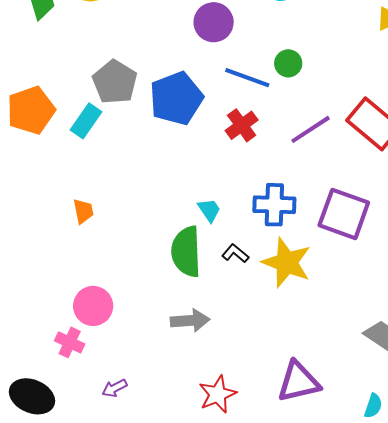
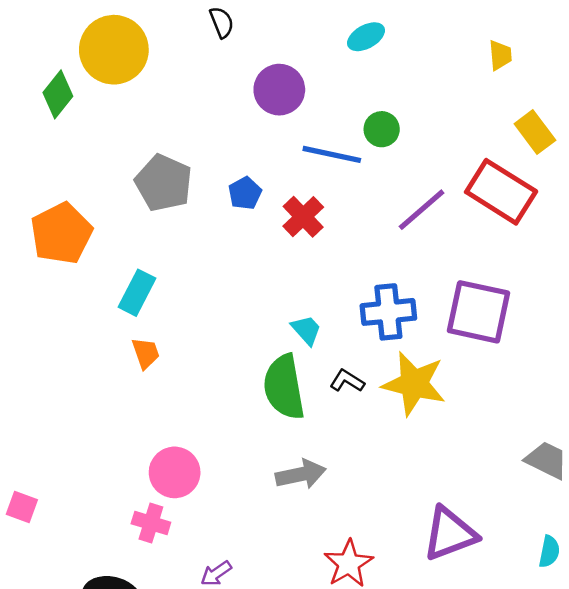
blue pentagon: (176, 98) -> (245, 193), size x0.5
cyan rectangle: (86, 121) -> (137, 293), moved
red cross: (242, 125) -> (303, 217), moved

